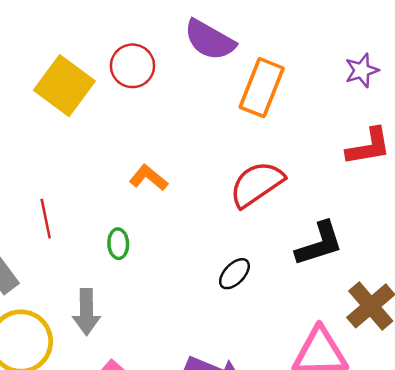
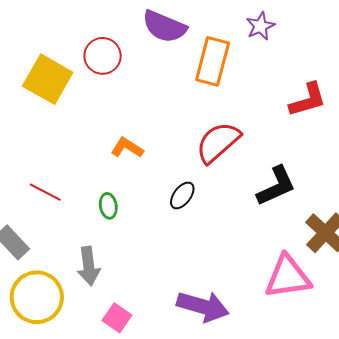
purple star: (362, 70) -> (260, 26), moved
red line: (46, 219) -> (45, 192), turned -44
black ellipse: (234, 274) -> (182, 195), moved

